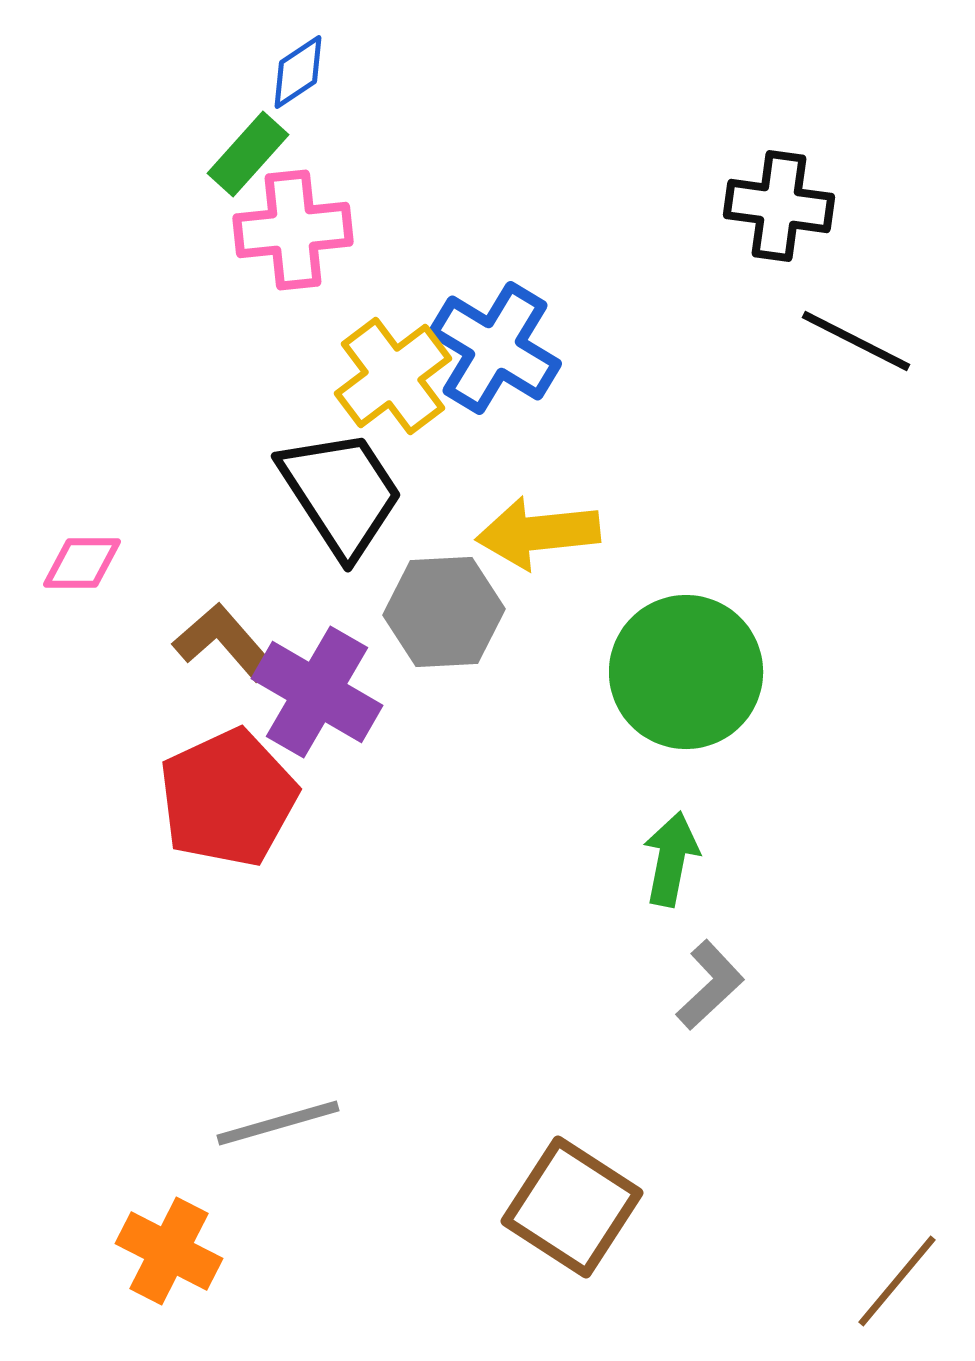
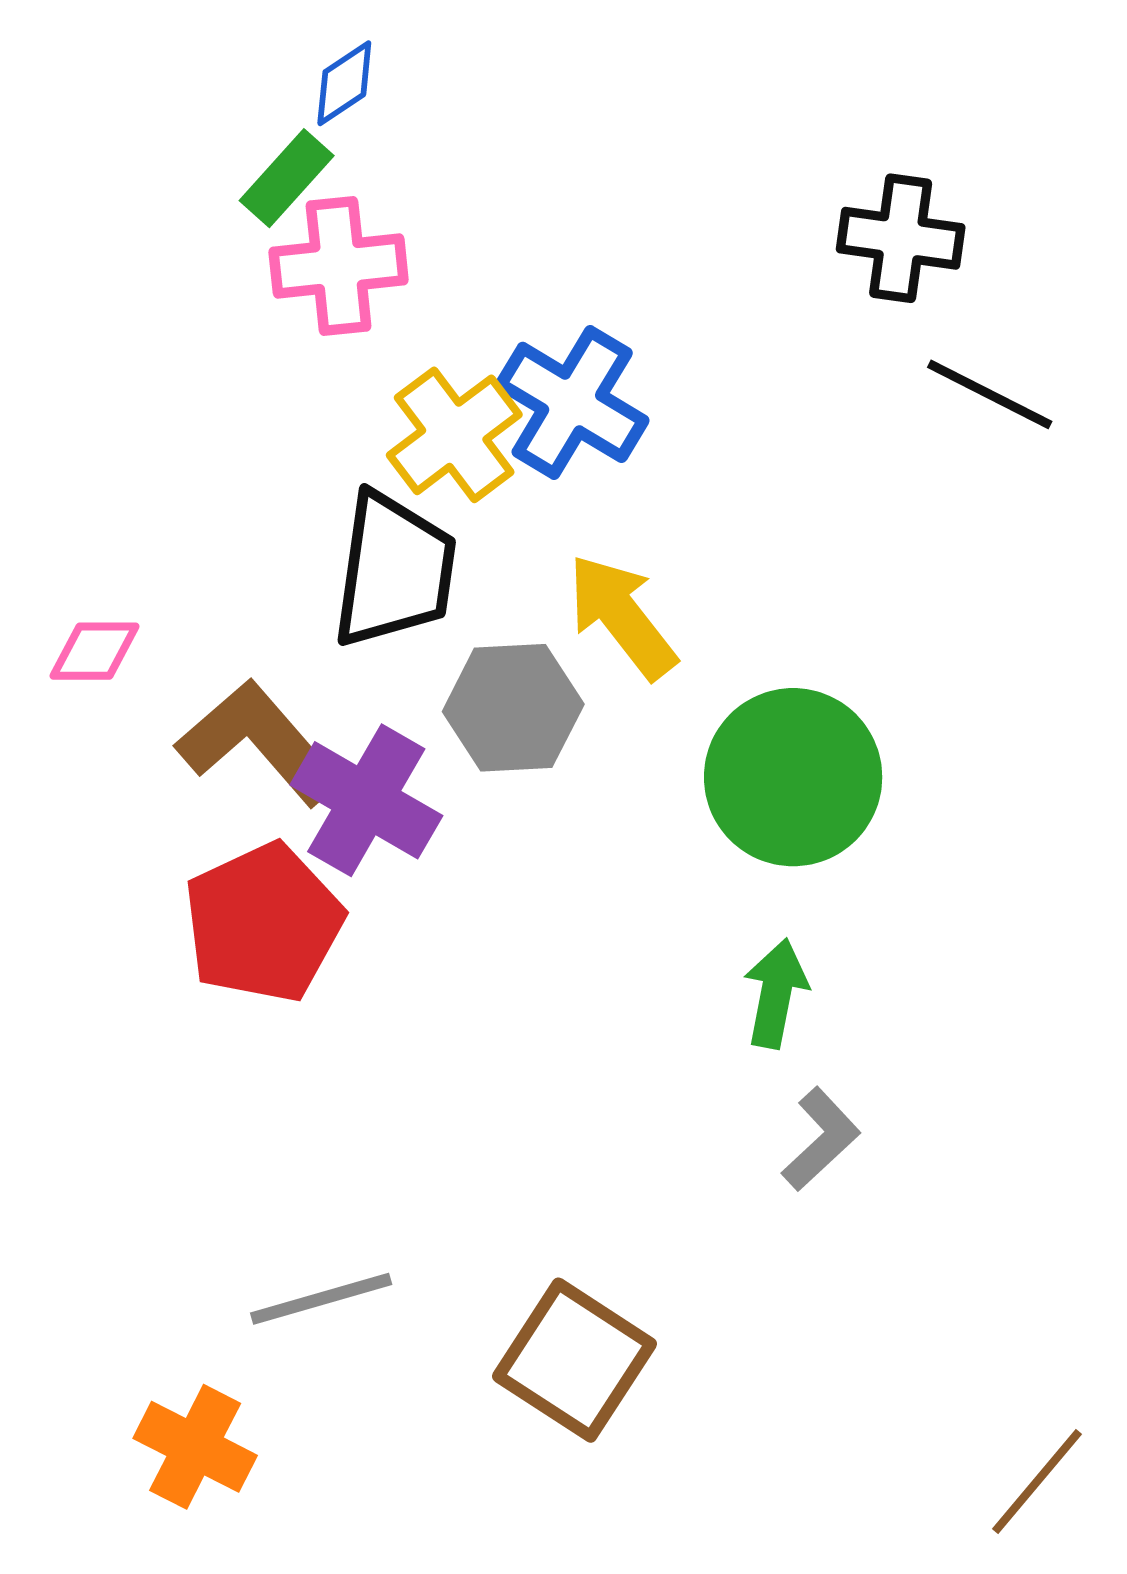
black trapezoid: (341, 493) -> (394, 570), turned 41
yellow arrow: (538, 533) -> (622, 616), turned 58
brown L-shape: (224, 642) -> (259, 742), size x1.4
brown square: (572, 1207) -> (574, 1360), moved

